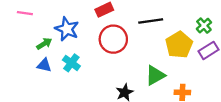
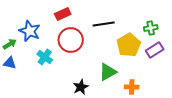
green cross: (204, 26) -> (151, 28), turned 32
cyan cross: (71, 63) -> (45, 57), moved

